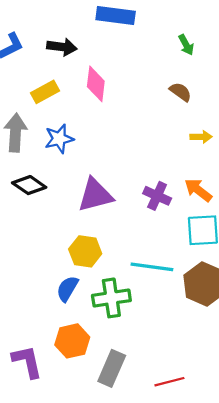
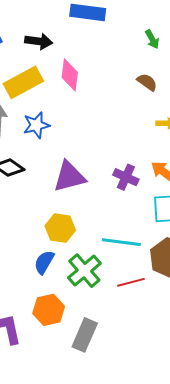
yellow rectangle: (45, 92) -> (23, 82), size x1.5
green cross: (111, 298) -> (84, 271), turned -32
red line: (169, 382) -> (131, 282), moved

